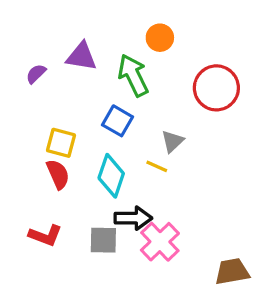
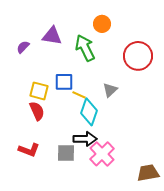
blue square: (118, 121) -> (64, 82), moved, turned -30
yellow line: (157, 166) -> (79, 95), moved
cyan diamond: (111, 176) -> (89, 112), moved

